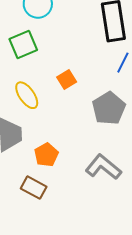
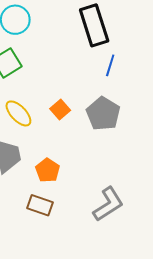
orange square: (67, 79) -> (60, 109), moved
gray L-shape: (103, 167) -> (108, 204), moved, turned 117

